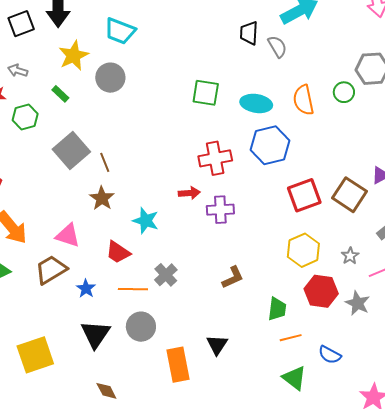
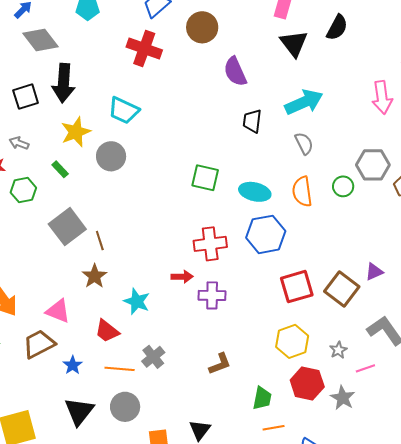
gray semicircle: (277, 47) -> (304, 143), moved

